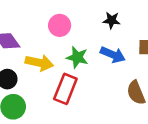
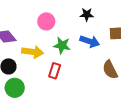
red rectangle: (65, 89) -> (55, 71), size x0.7

